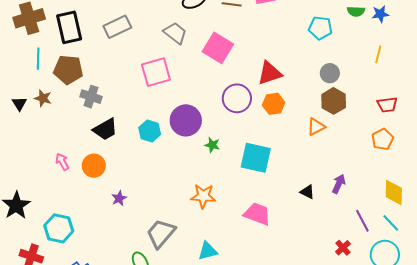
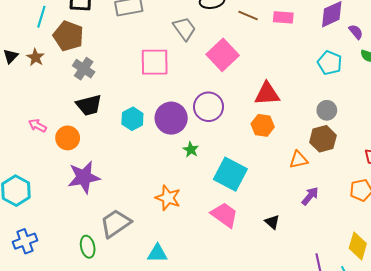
purple circle: (237, 98) -> (209, 107), moved
pink arrow: (62, 162) -> (37, 125), turned -48
purple arrow: (339, 184) -> (310, 196), moved
purple star: (119, 198) -> (84, 177), size x2.0
pink trapezoid: (257, 214) -> (224, 215), moved

